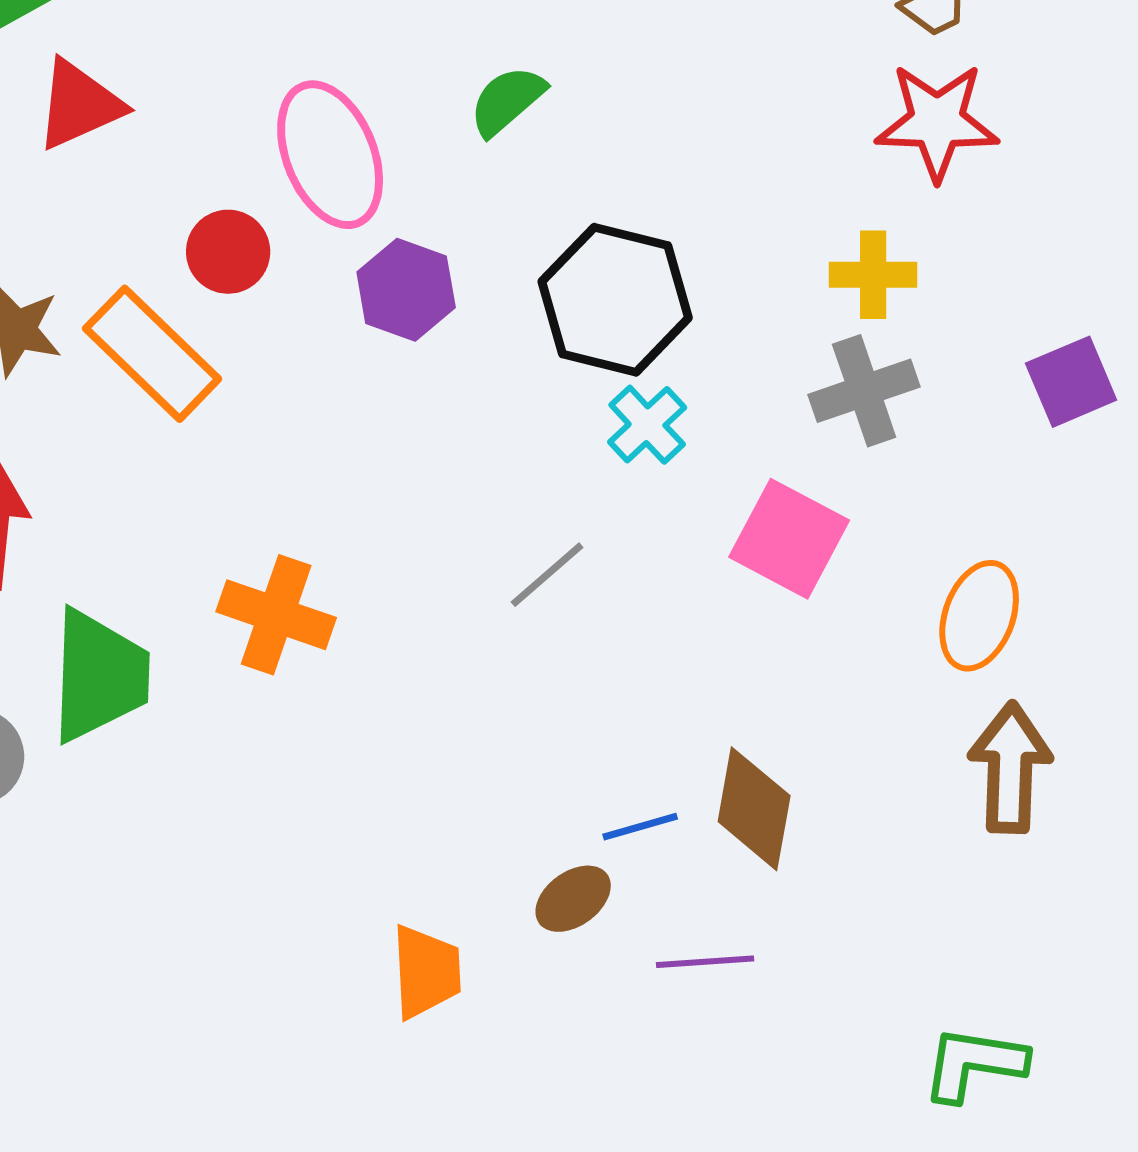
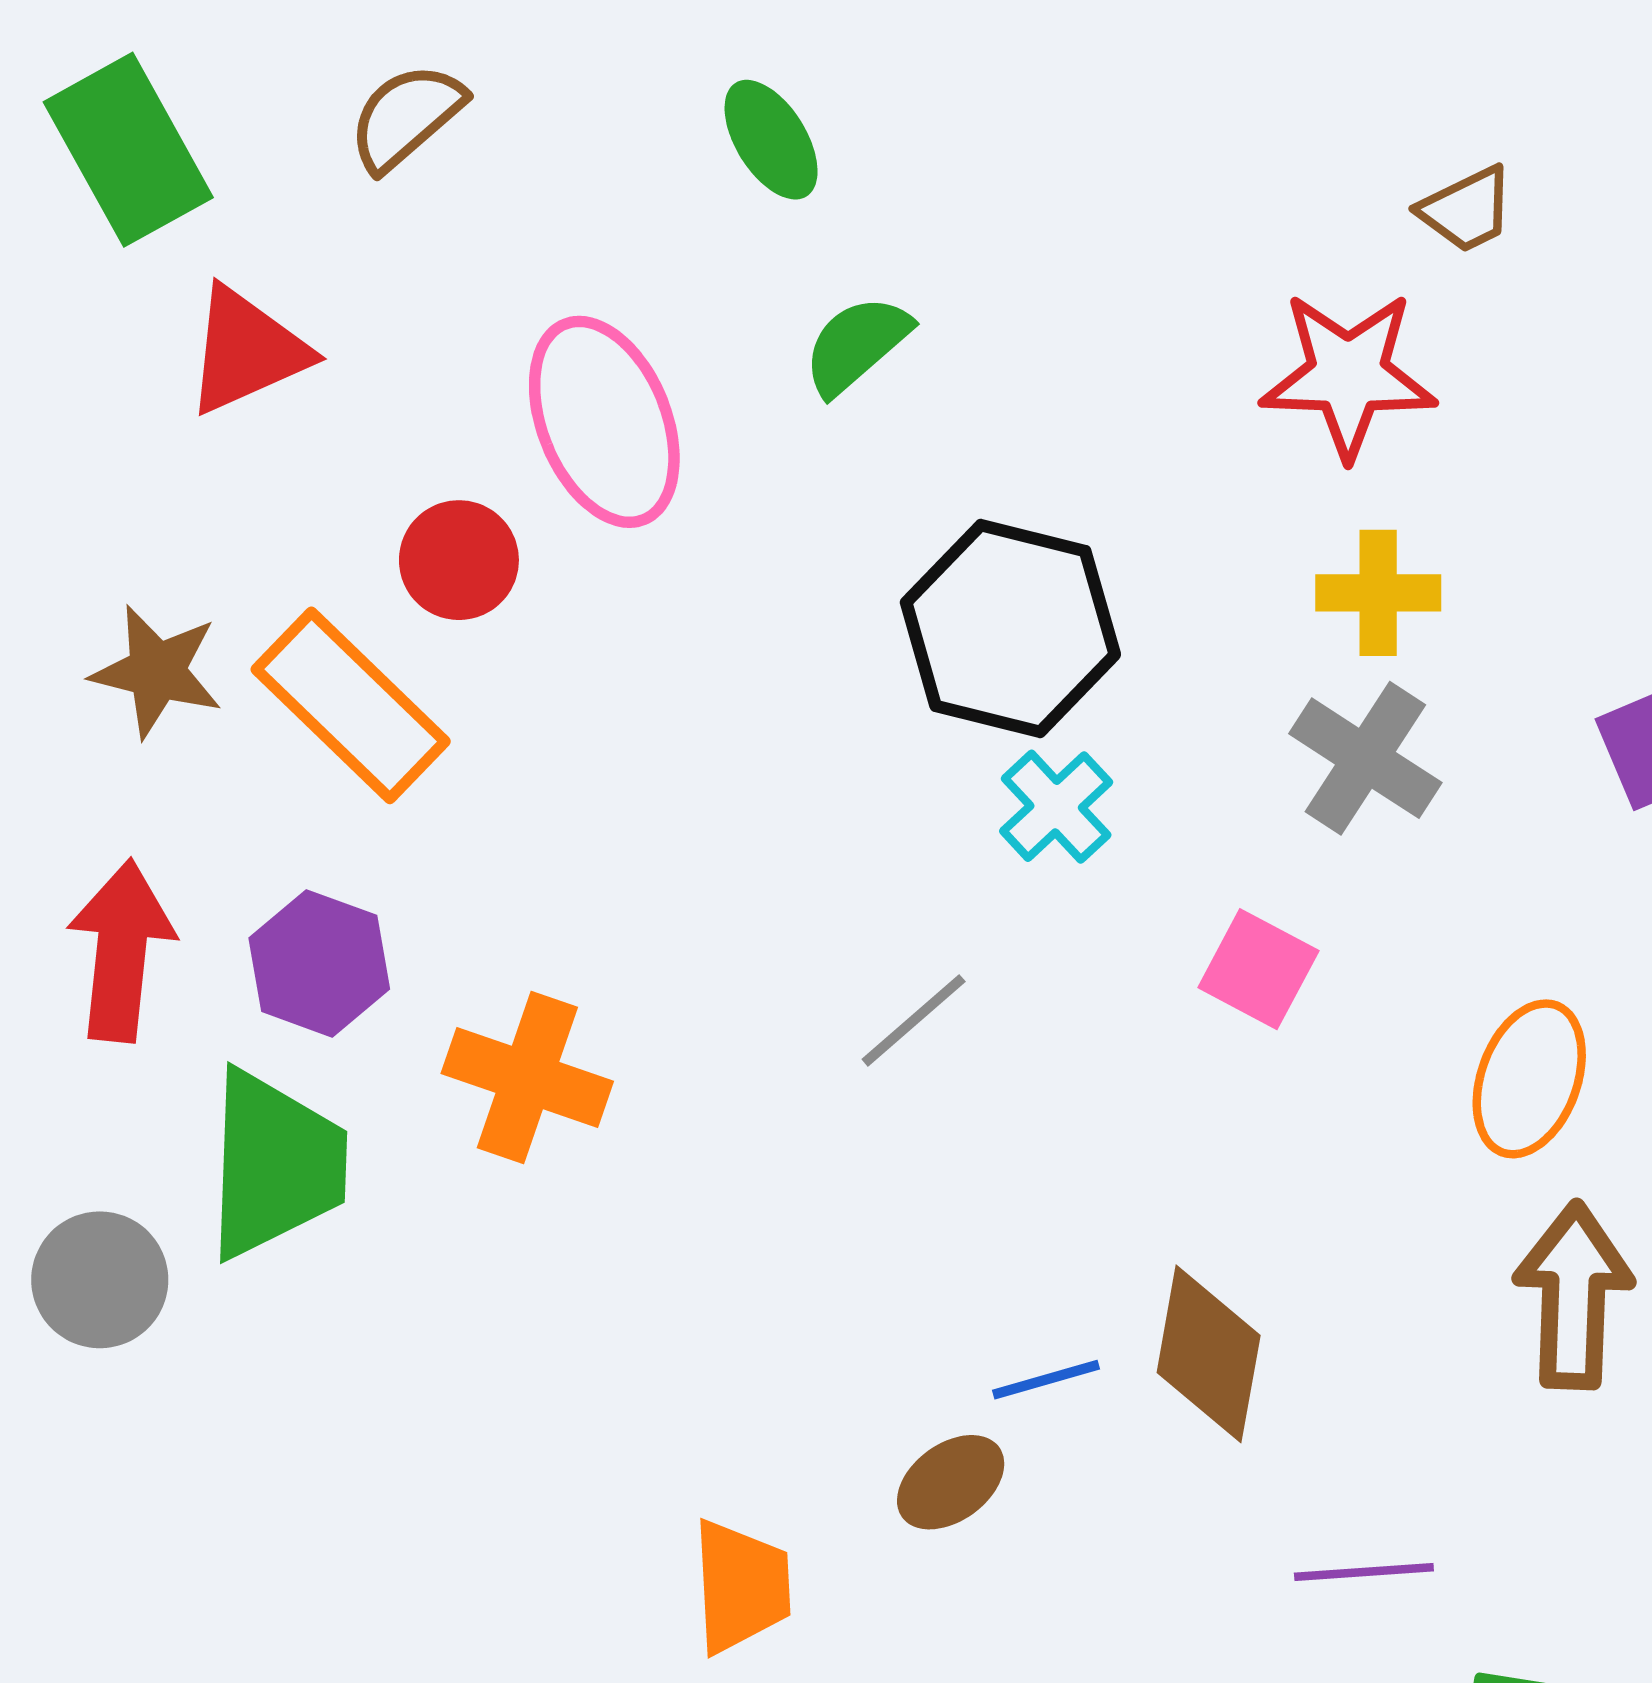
red star: (937, 122) -> (1348, 375), moved
purple hexagon: (406, 290) -> (319, 963), moved
gray cross: (864, 391) -> (1365, 758), turned -38
pink square: (789, 539) -> (1258, 969), size x0.7
purple line: (705, 962) -> (1364, 1572), moved

